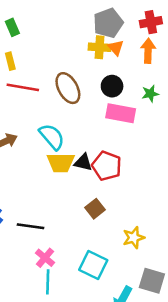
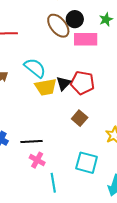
brown ellipse: (68, 88) -> (58, 26), moved
black triangle: (83, 162) -> (63, 83), turned -49
pink cross: (45, 258) -> (37, 160), moved

